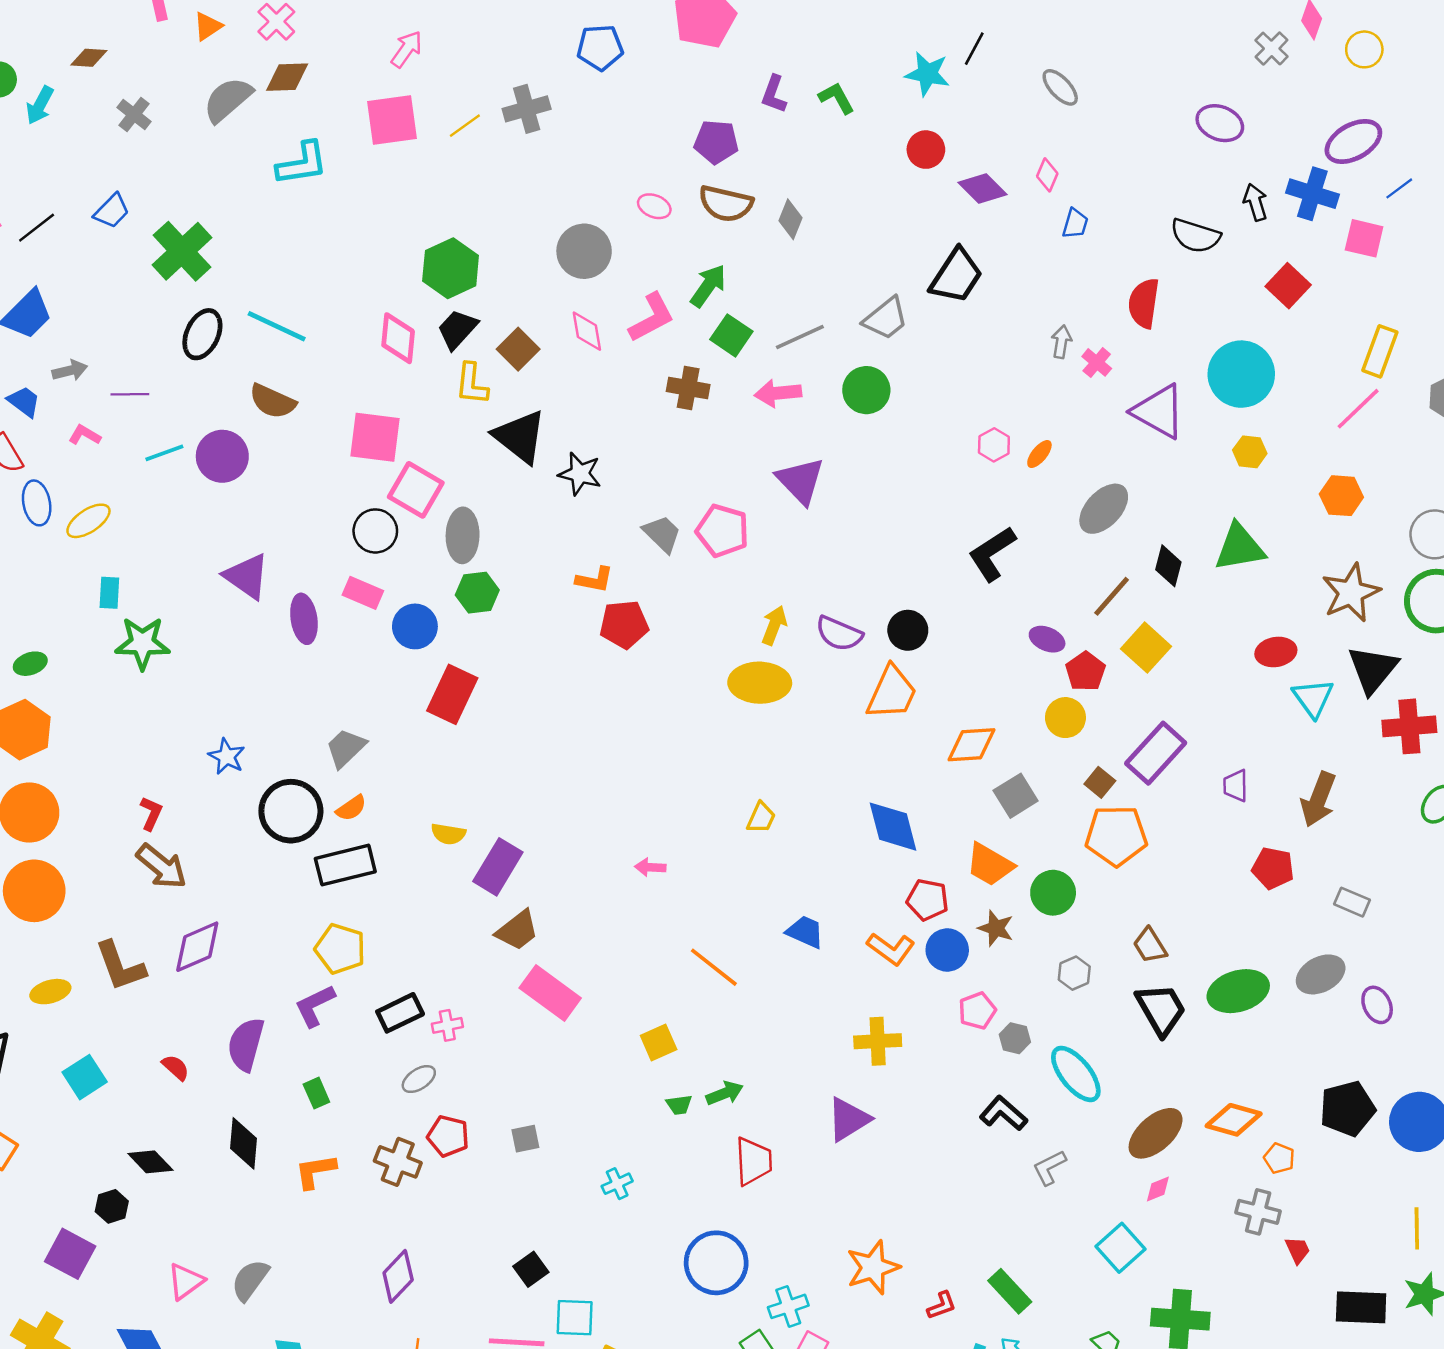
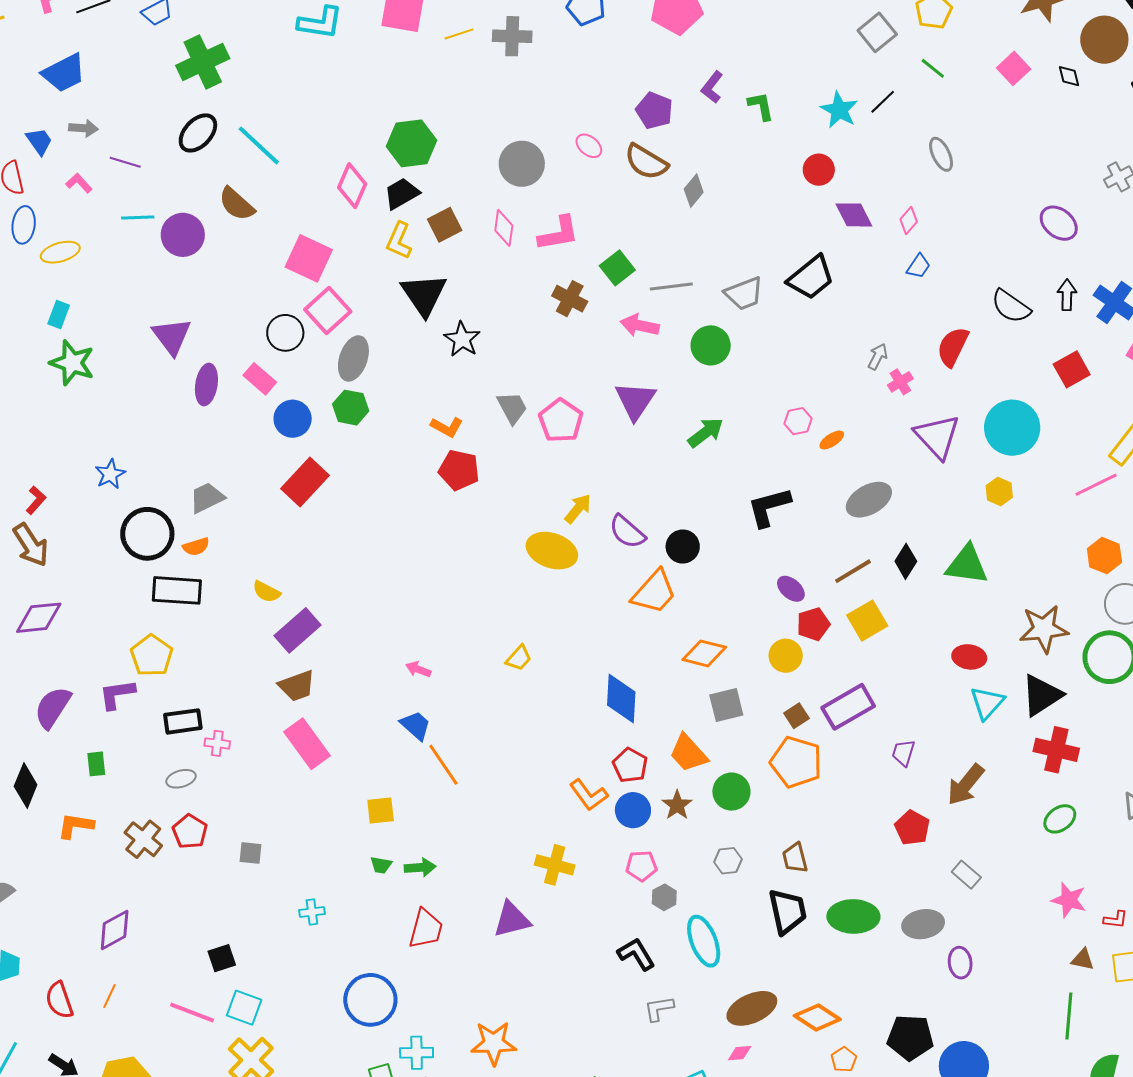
green arrow: (708, 286) -> (706, 433), moved
orange hexagon: (1341, 496) -> (1104, 556), moved
blue trapezoid: (805, 932) -> (416, 725), moved

